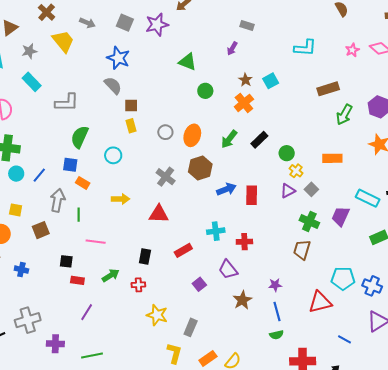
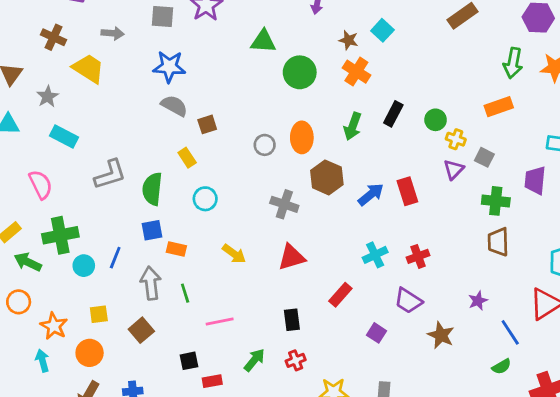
green circle: (205, 91) -> (300, 72), size x1.5
gray L-shape: (67, 103) -> (110, 175), moved
green arrow: (344, 115) -> (513, 63), moved
yellow rectangle: (131, 126) -> (187, 158), moved
yellow arrow: (121, 199) -> (234, 254), turned 54
blue line: (277, 312) -> (510, 332), moved

